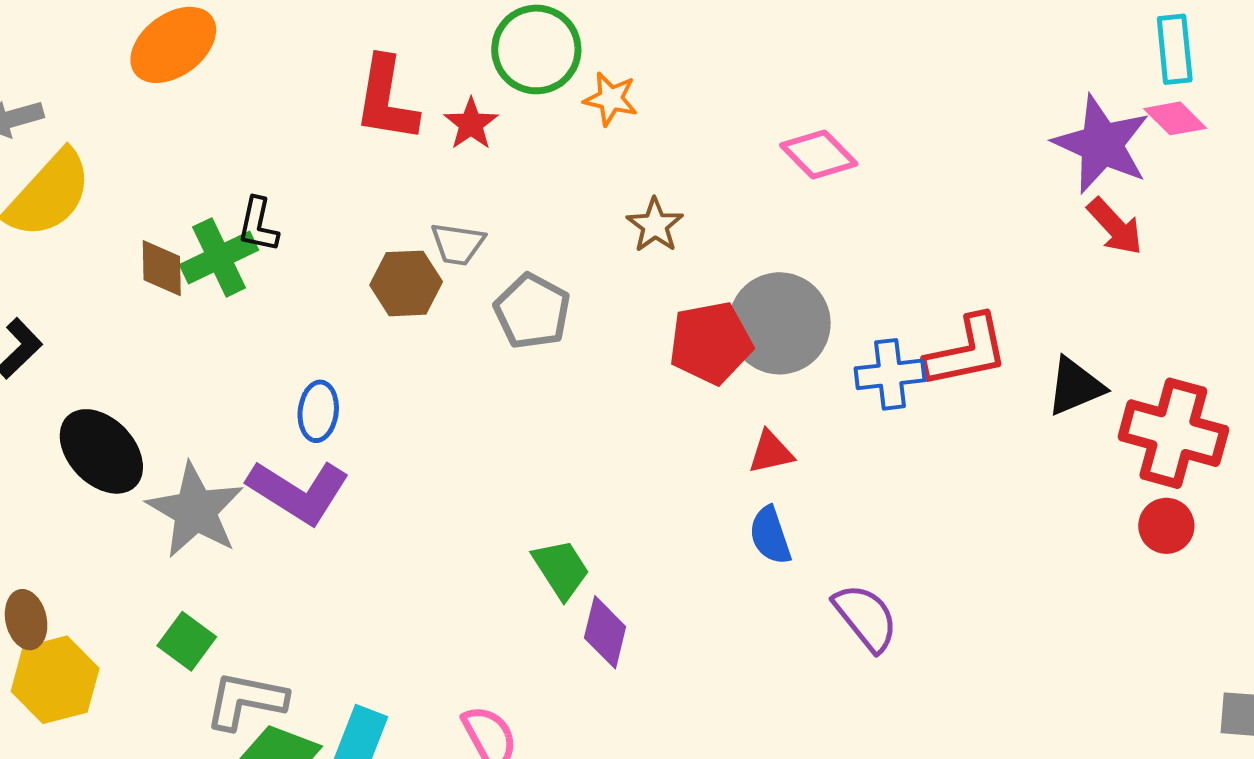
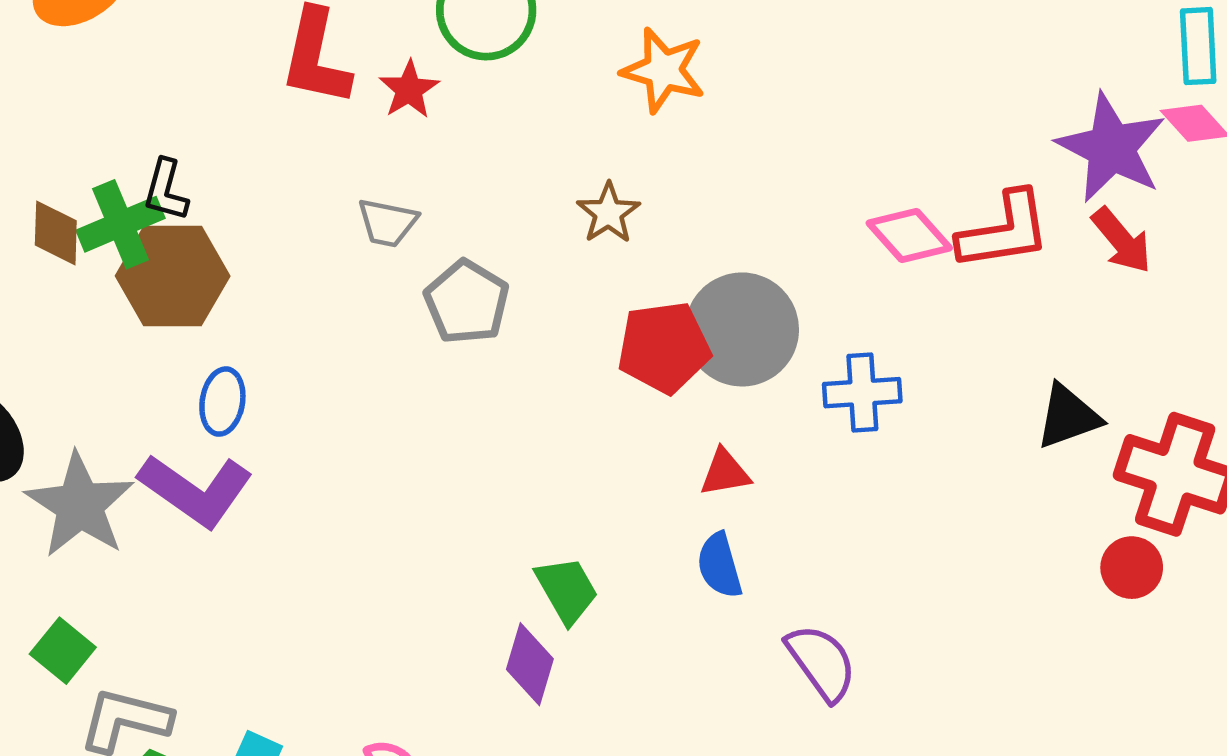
orange star: (611, 99) -> (663, 70), moved, size x1.4
pink diamond: (819, 154) -> (909, 236), moved
brown hexagon: (406, 283) -> (173, 276), moved, size x1.4
red L-shape: (967, 351) -> (1004, 231), moved
red circle: (1166, 526) -> (1132, 568), moved
green trapezoid: (561, 569) -> (567, 590), moved

